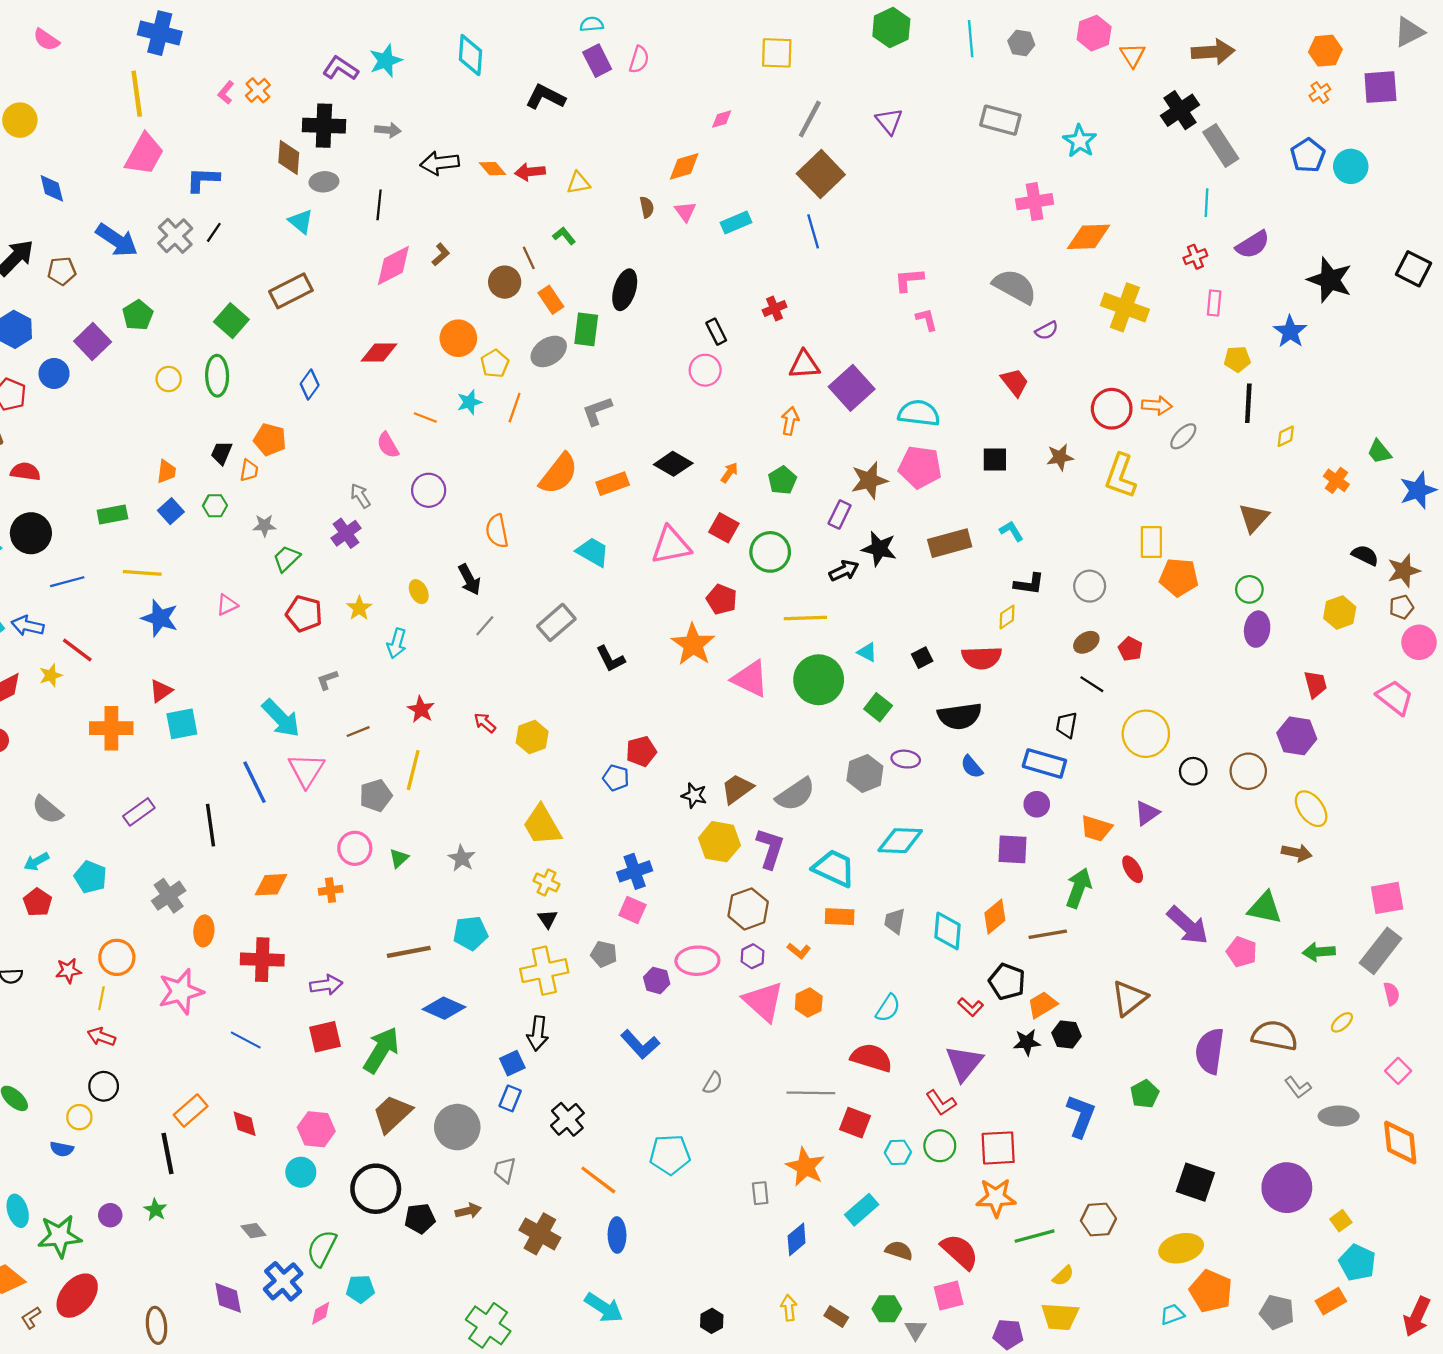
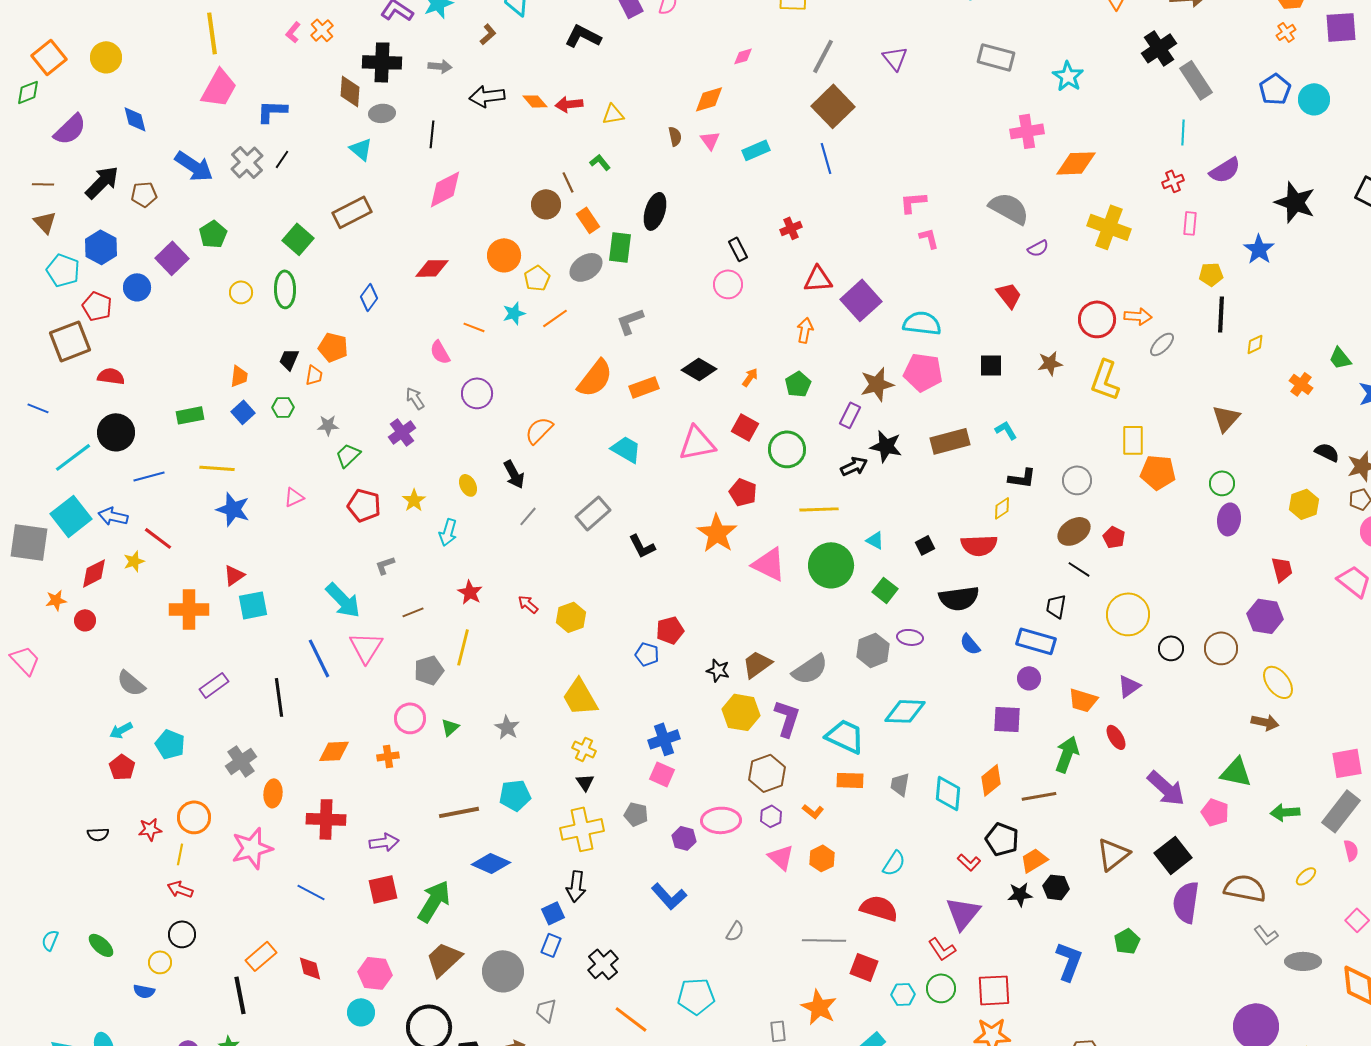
brown L-shape: (441, 254) -> (488, 34), moved
orange line: (515, 408) -> (555, 318), turned 36
orange semicircle: (497, 531) -> (539, 430), turned 56
brown ellipse: (1086, 642) -> (1074, 531), size x1.4
pink triangle: (764, 1001) -> (781, 857), size x0.7
black square: (1195, 1182) -> (1173, 855), moved, turned 33

